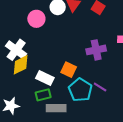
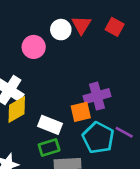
purple cross: (96, 50) -> (97, 96), moved
orange square: (69, 70) -> (81, 112), turned -35

